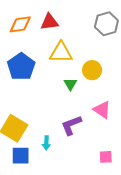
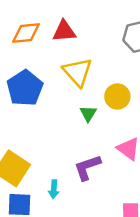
yellow triangle: (61, 53) -> (78, 72), turned 45

